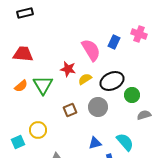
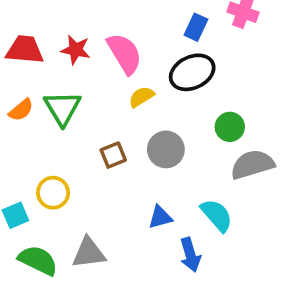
pink semicircle: (91, 50) -> (124, 54), moved
red star: (68, 69) -> (76, 50), moved
black ellipse: (112, 81) -> (192, 72), moved
gray semicircle: (144, 115) -> (252, 164), size x1.6

